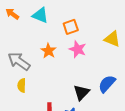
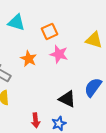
black triangle: (81, 93) -> (67, 99), turned -42

